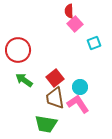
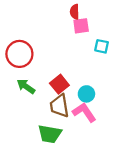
pink square: (75, 24) -> (81, 26), turned 35
cyan square: (94, 43) -> (102, 46), turned 32

